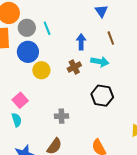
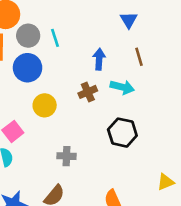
yellow circle: (41, 70) -> (45, 105), moved

